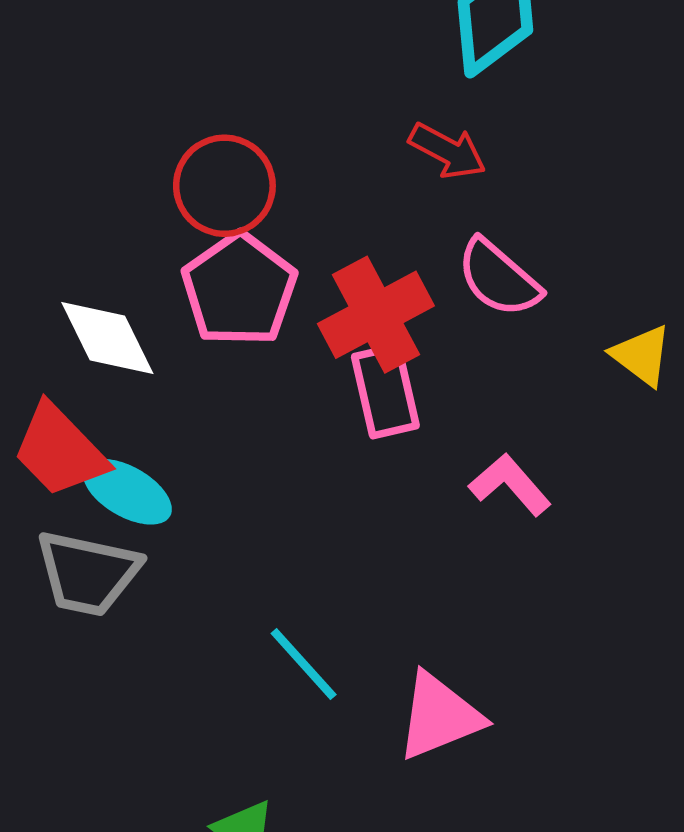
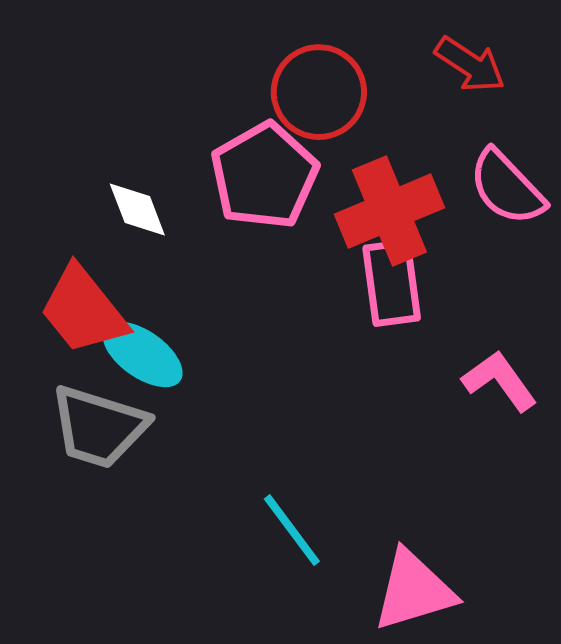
red circle: (224, 186) -> (319, 92), moved
white diamond: (107, 338) -> (137, 210), size x0.7

